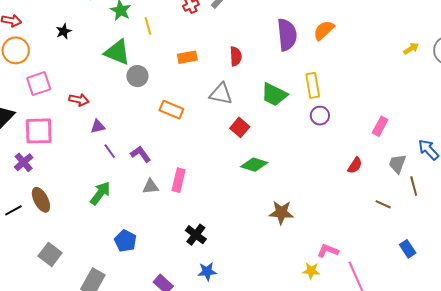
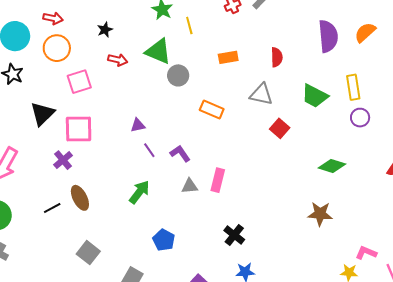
red arrow: (79, 100) -> (118, 60), moved
green diamond: (254, 165) -> (332, 166), moved

